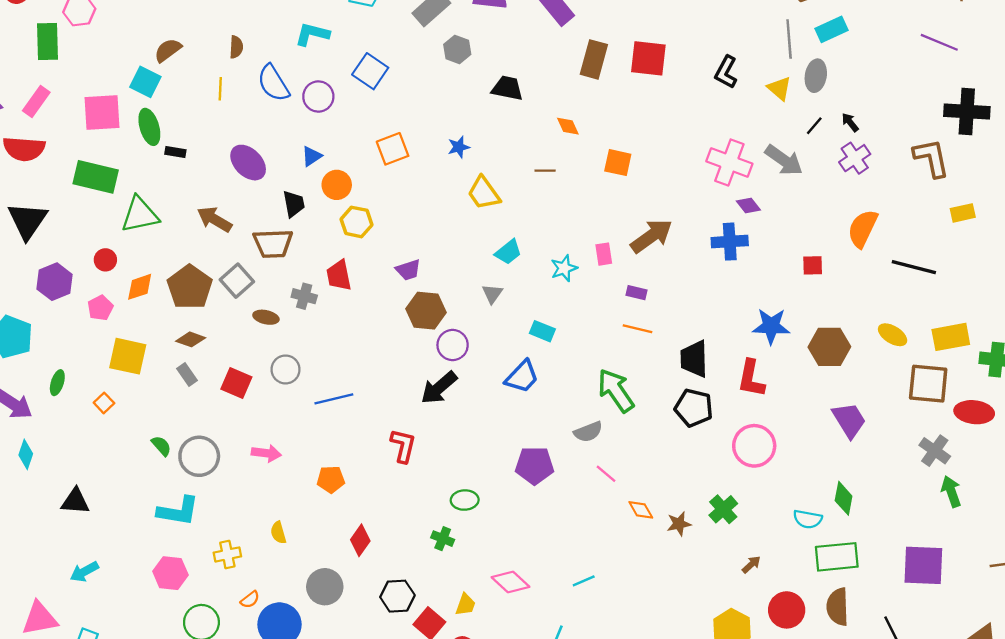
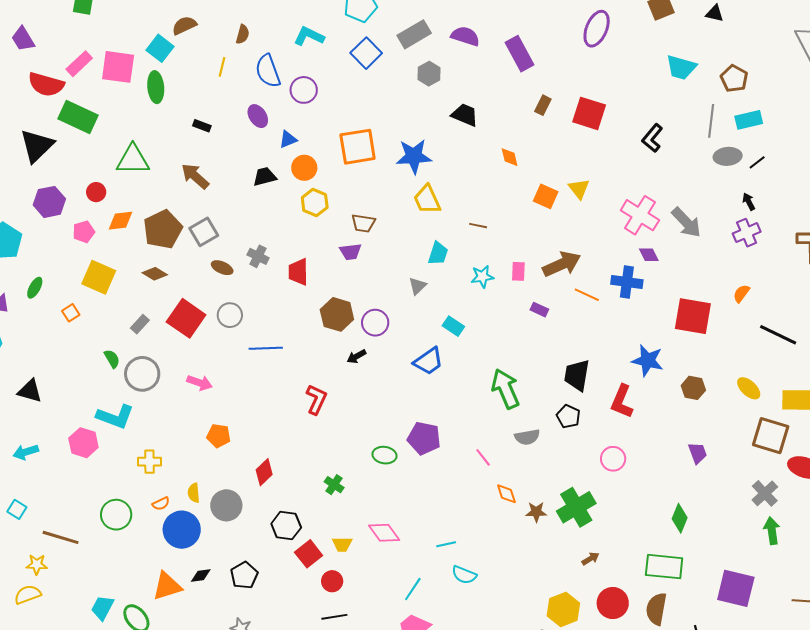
brown rectangle: (594, 59) -> (543, 105), size x0.6
blue square: (370, 71) -> (366, 53), moved
gray ellipse: (816, 76) -> (728, 156), turned 64
yellow triangle: (779, 88) -> (579, 189), moved
pink rectangle: (36, 101) -> (79, 64), moved
black line: (814, 126) -> (757, 162), moved
blue star: (459, 147) -> (414, 156), size x1.8
orange square: (393, 149) -> (358, 147), size x1.4
black rectangle: (175, 152) -> (202, 126), moved
purple ellipse: (248, 163) -> (258, 116), moved, size x0.7
brown line: (545, 171) -> (478, 226), moved
green rectangle: (96, 177) -> (78, 117), moved
black trapezoid: (294, 204) -> (265, 177), turned -105
orange semicircle: (863, 229) -> (741, 293), size x0.6
brown trapezoid: (273, 244) -> (363, 223), moved, size x0.7
cyan trapezoid: (508, 252) -> (438, 253), turned -45
red square: (813, 265) -> (693, 316), size x2.0
red trapezoid: (339, 275) -> (298, 272), moved
brown hexagon: (426, 311) -> (337, 314), moved
orange line: (638, 329) -> (587, 295), moved
brown hexagon: (829, 347) -> (693, 388), size x0.7
gray rectangle: (187, 374) -> (140, 324), moved, turned 66
red square: (236, 383) -> (186, 318), size x1.4
black arrow: (439, 388) -> (356, 356), size x0.6
black pentagon: (694, 408) -> (568, 416), size x0.7
purple trapezoid: (849, 420) -> (698, 453), size x0.7
gray semicircle: (588, 432) -> (527, 437), moved
pink circle: (754, 446) -> (613, 459), size x0.7
orange pentagon: (331, 479) -> (219, 436), moved
green ellipse: (465, 500) -> (384, 455), moved
green cross: (723, 509) -> (576, 507), size x1.5
cyan semicircle: (808, 519) -> (464, 575), moved
yellow semicircle: (278, 533) -> (194, 493), moved
pink hexagon: (170, 573) -> (83, 443), moved
yellow trapezoid: (465, 605) -> (342, 544), turned 60

